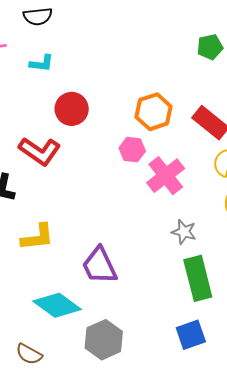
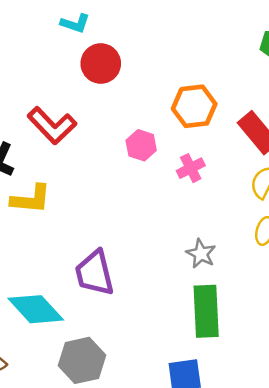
red circle: (72, 109) -> (101, 64), moved
pink hexagon: (132, 150) -> (141, 145), moved
pink cross: (166, 176) -> (191, 168), moved, size x0.6
yellow L-shape: (37, 237) -> (31, 199), moved

